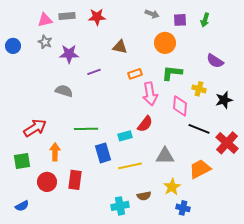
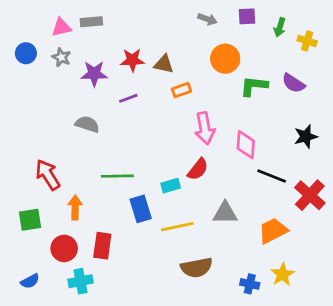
red star: (97, 17) -> (132, 60), moved
purple square: (180, 20) -> (247, 16), moved
blue circle: (13, 46) -> (26, 53), moved
green L-shape: (172, 73) -> (254, 86), moved
orange rectangle: (135, 74) -> (182, 90), moved
yellow cross: (199, 89) -> (307, 41), moved
red arrow: (35, 128) -> (48, 175), turned -90
yellow star: (172, 187) -> (283, 274), moved
brown semicircle: (144, 196) -> (197, 268), size x1.6
cyan cross: (120, 206) -> (81, 281), moved

